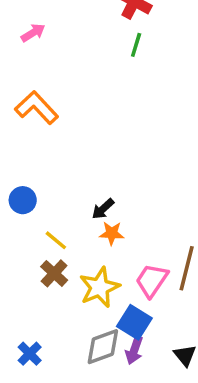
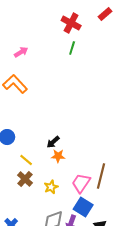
pink arrow: (33, 33) -> (21, 52), moved
yellow star: (99, 287) -> (51, 187), size x0.6
blue square: (134, 322) -> (83, 207), moved

